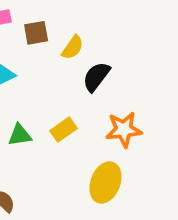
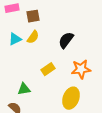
yellow semicircle: (73, 47) -> (33, 37), moved
green triangle: (20, 135) -> (24, 89), moved

